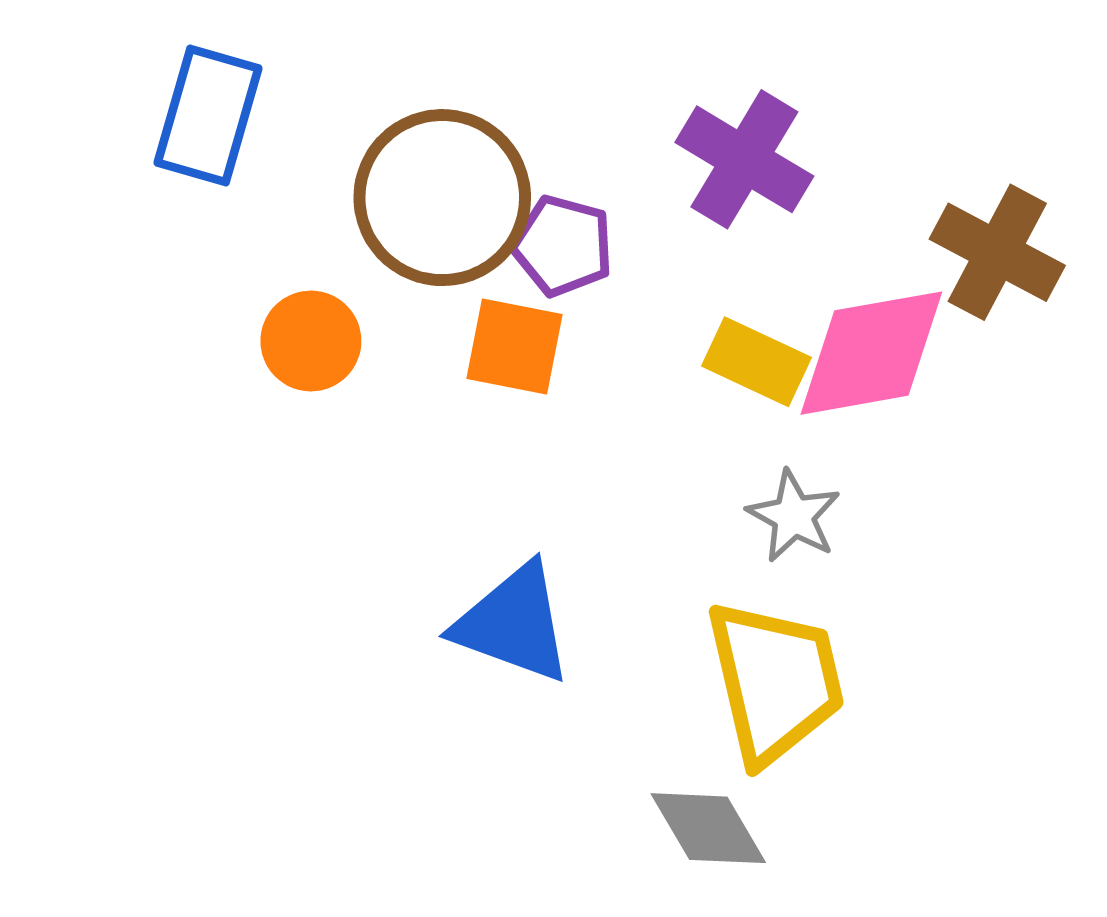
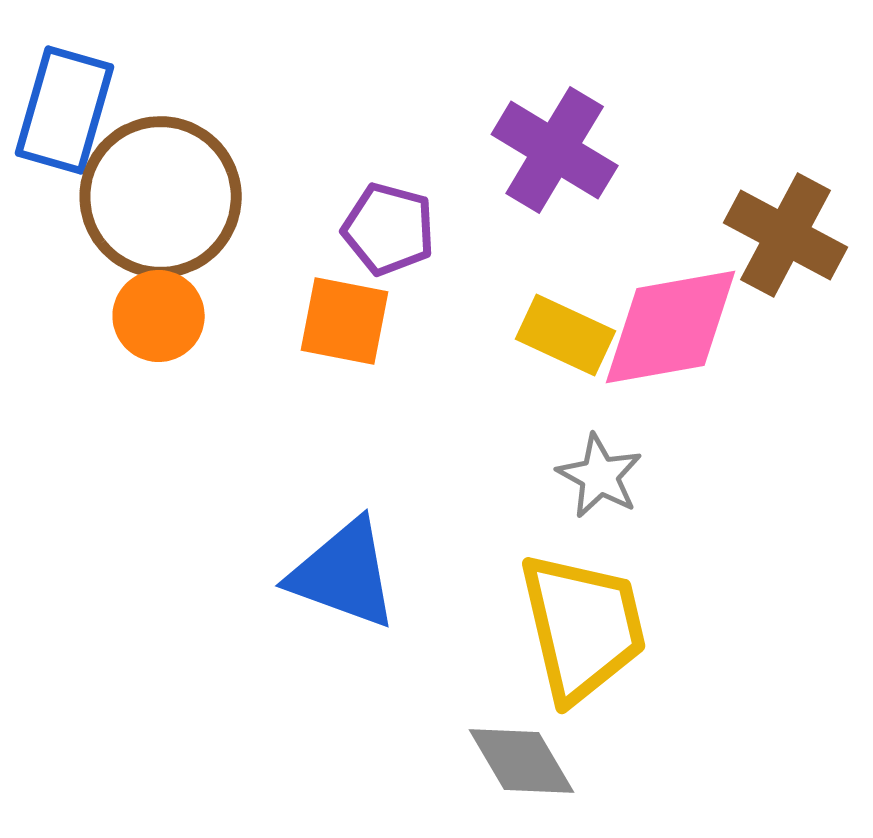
brown circle: (442, 198) -> (161, 197), moved

